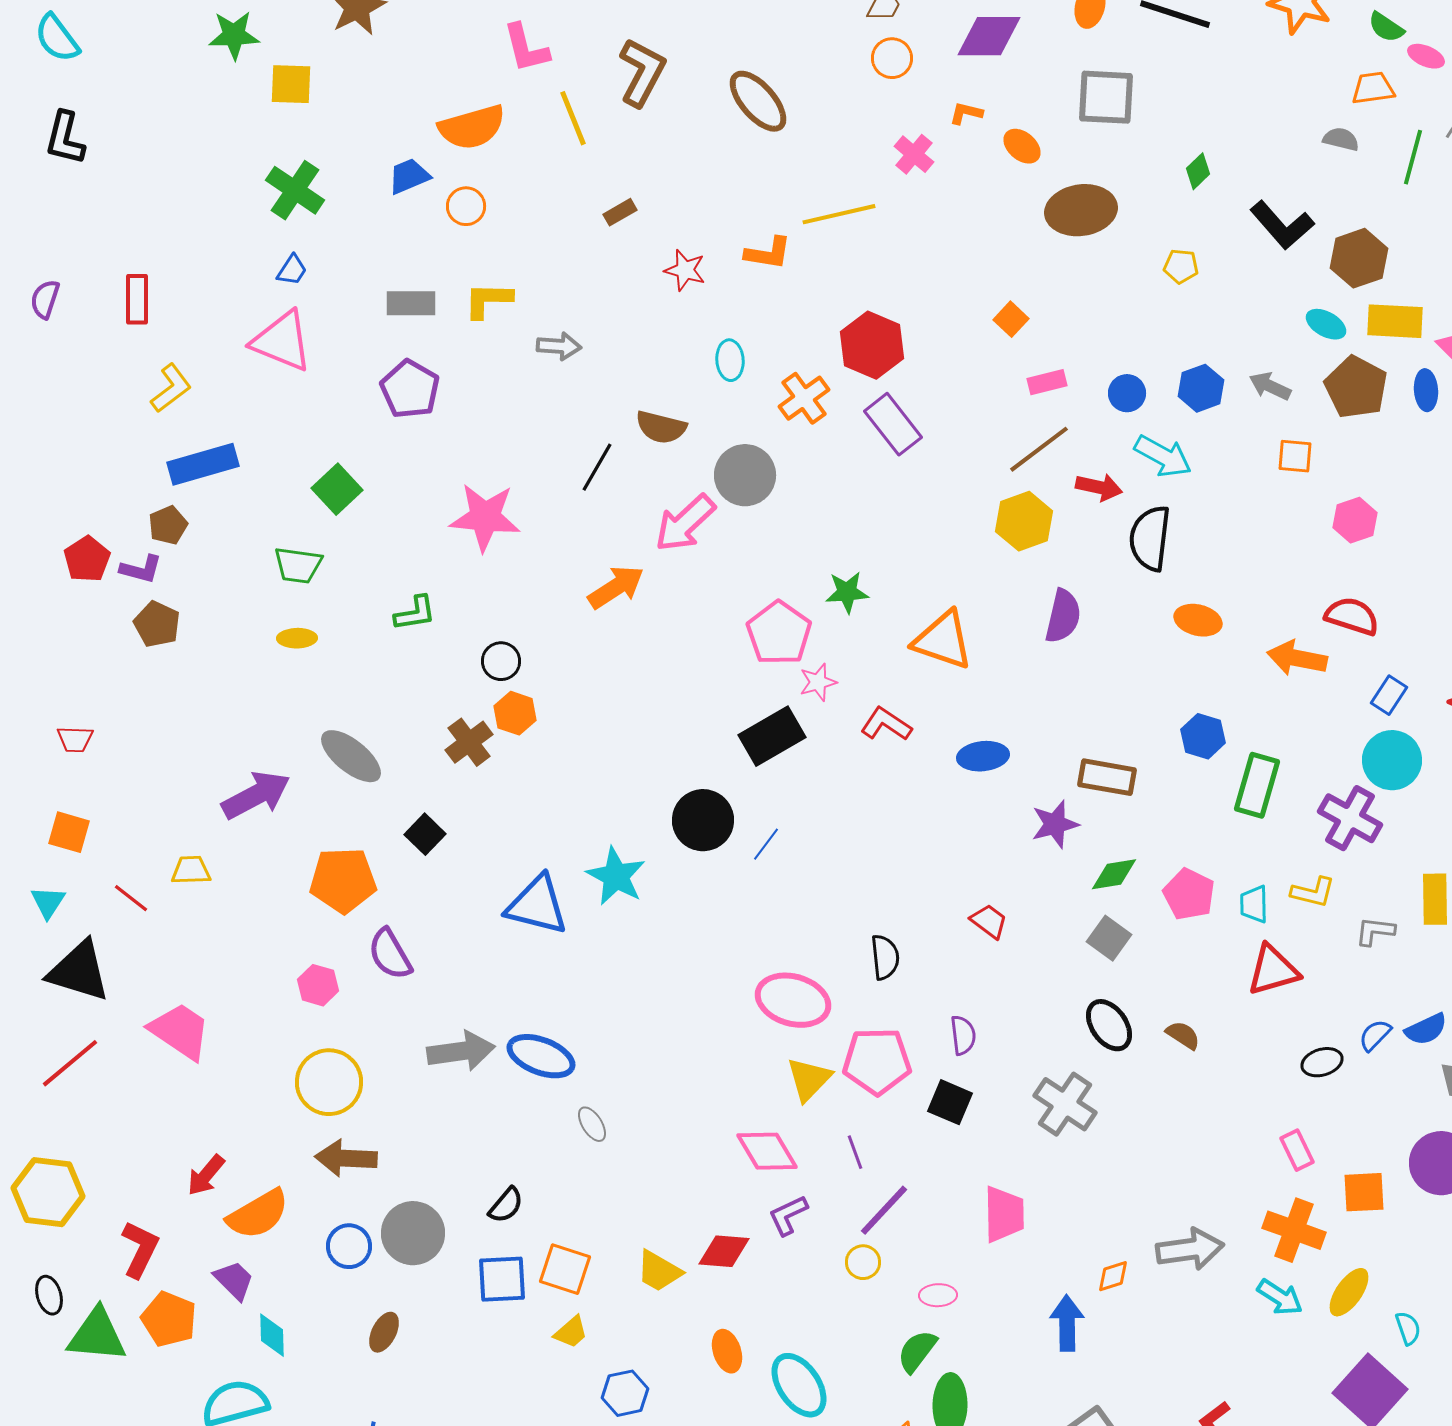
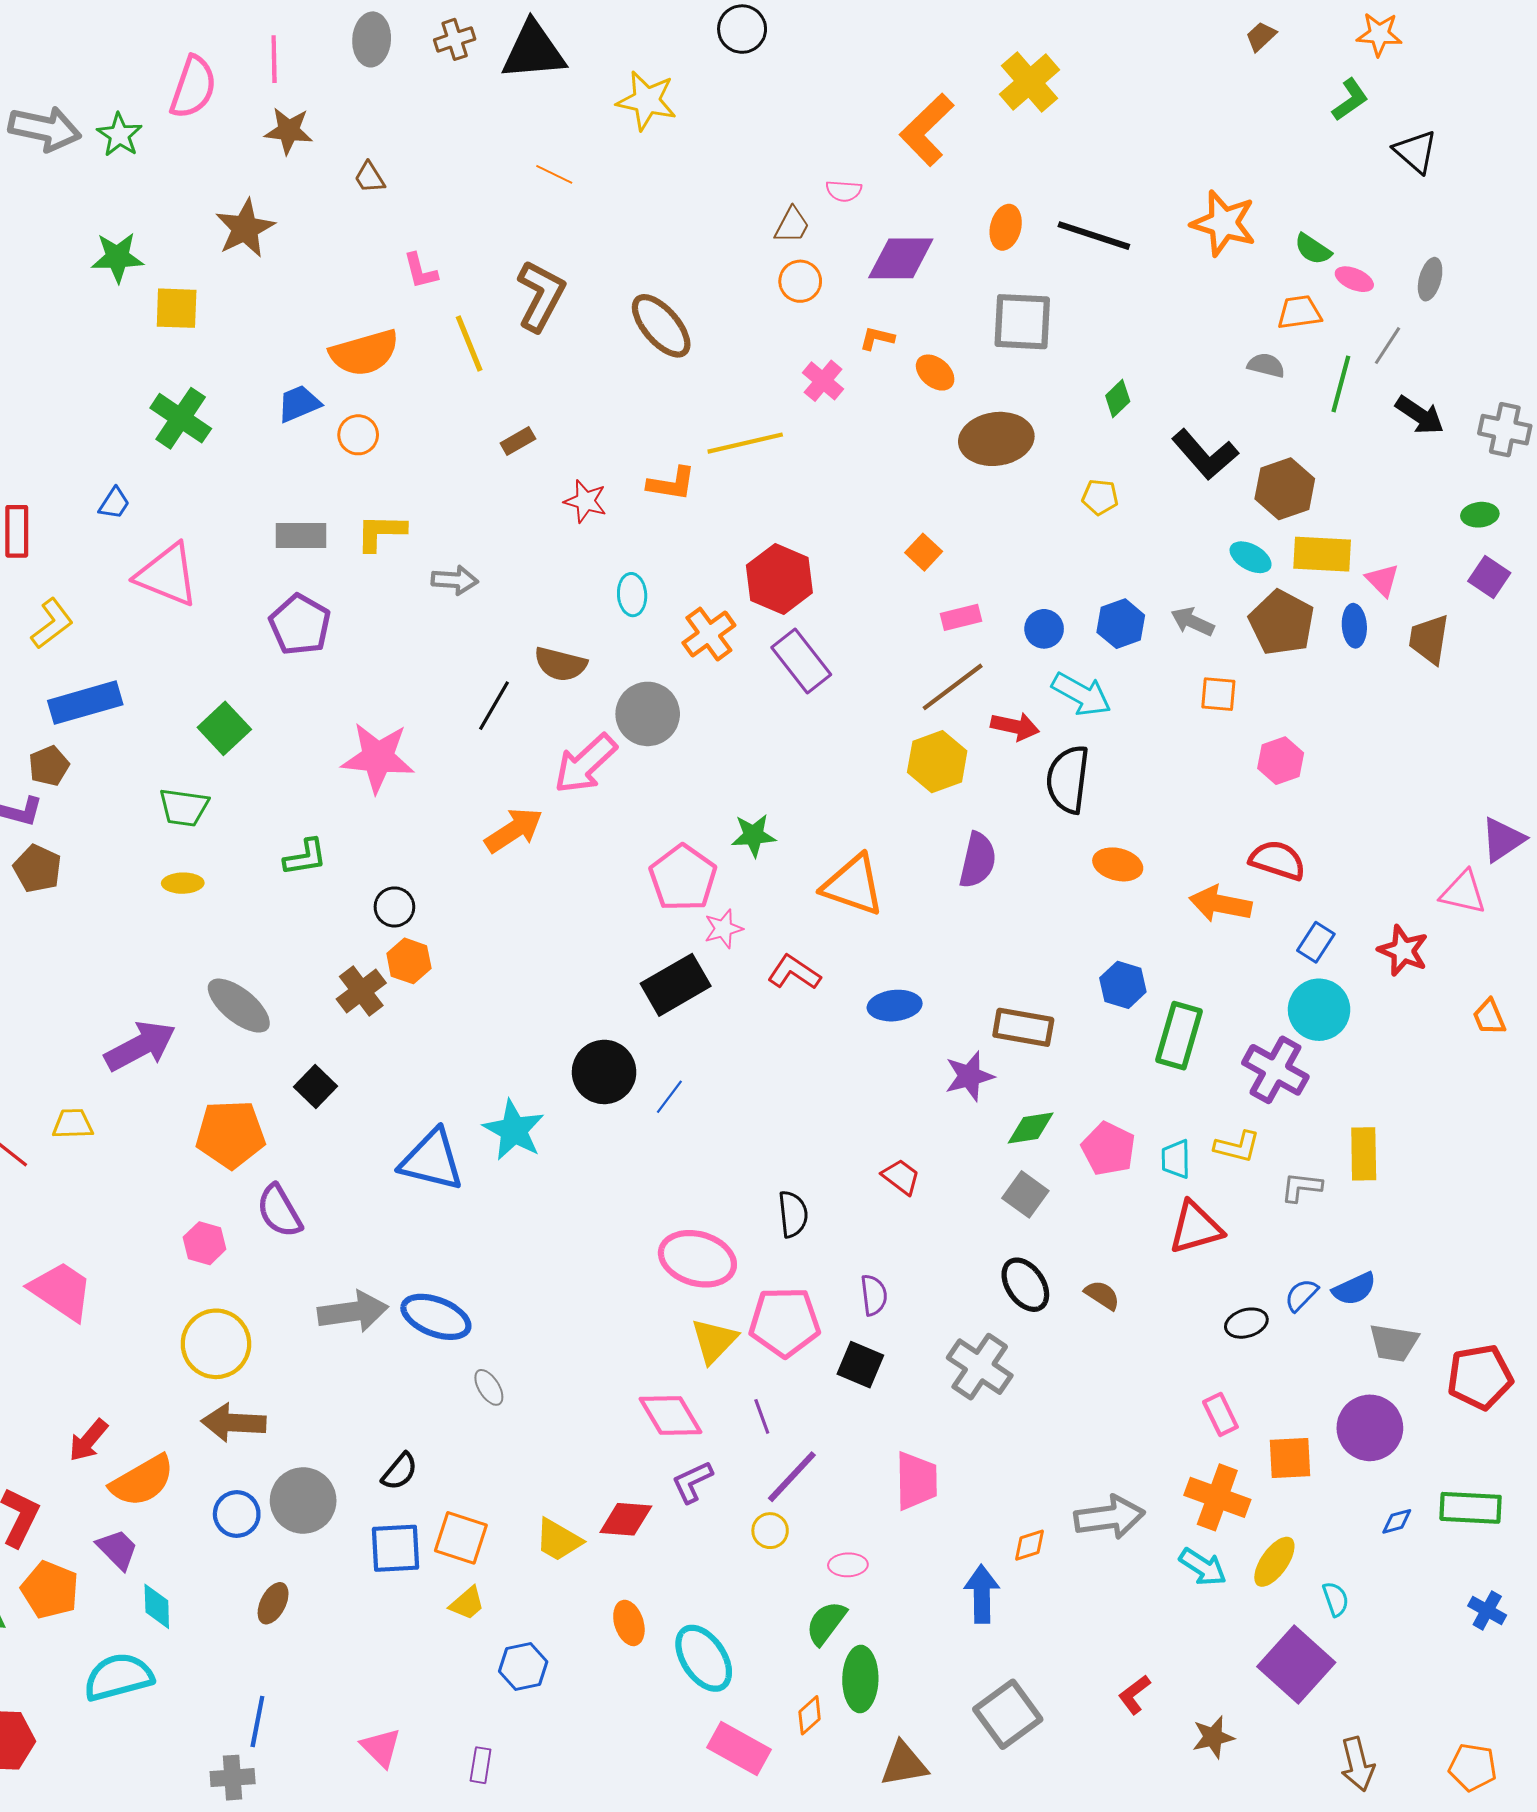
pink L-shape: (526, 48) -> (420, 271), size x0.7
blue trapezoid: (292, 270) -> (114, 503), moved

